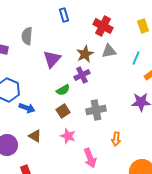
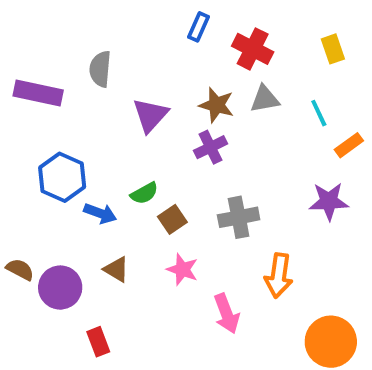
blue rectangle: (64, 15) -> (198, 27), moved, turned 40
brown star: (85, 54) -> (217, 105), turned -30
cyan line: (136, 58) -> (319, 113), turned -48
green semicircle: (63, 90) -> (144, 193), moved
orange arrow: (116, 139) -> (279, 275), size x1.5

